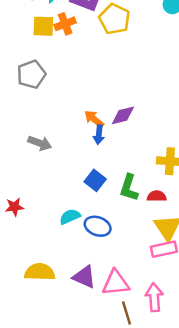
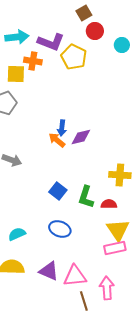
orange cross: (65, 24) -> (33, 61), turned 30
yellow square: (43, 26) -> (16, 74), moved
blue arrow: (99, 135) -> (62, 128), moved
cyan semicircle: (70, 217) -> (17, 234), moved

